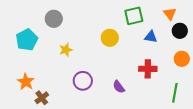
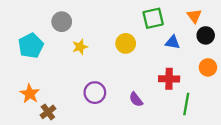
yellow star: (66, 50) -> (80, 47), moved
green line: (175, 93) -> (186, 104), moved

